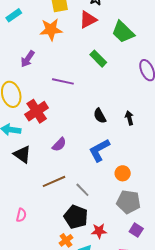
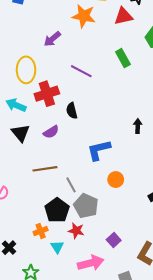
black semicircle: (100, 116) -> (72, 111), moved
purple semicircle: (59, 144) -> (51, 132), moved
gray pentagon: (128, 202) -> (86, 206), moved

